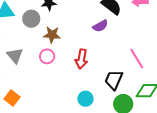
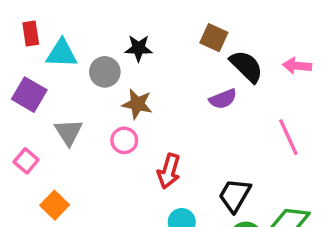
pink line: (137, 58) -> (288, 137), moved
red arrow: (81, 59) -> (169, 171), moved

